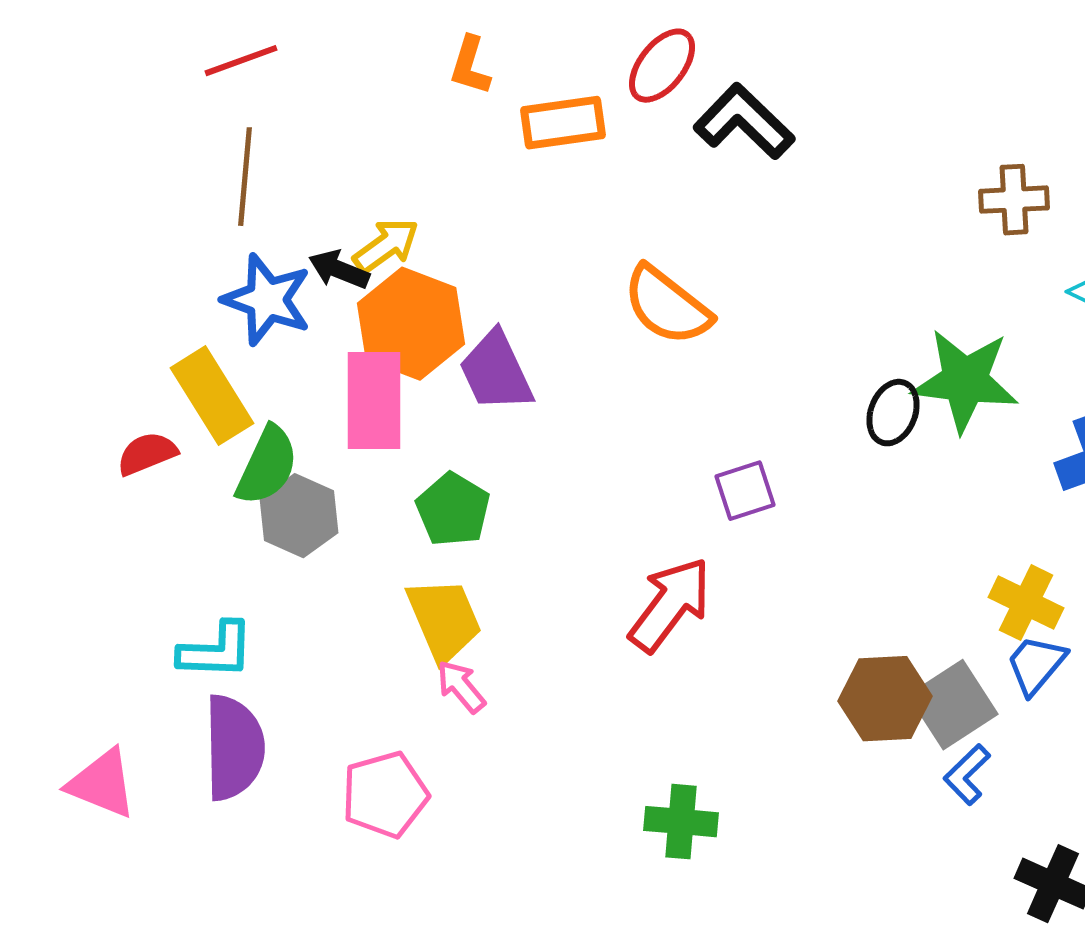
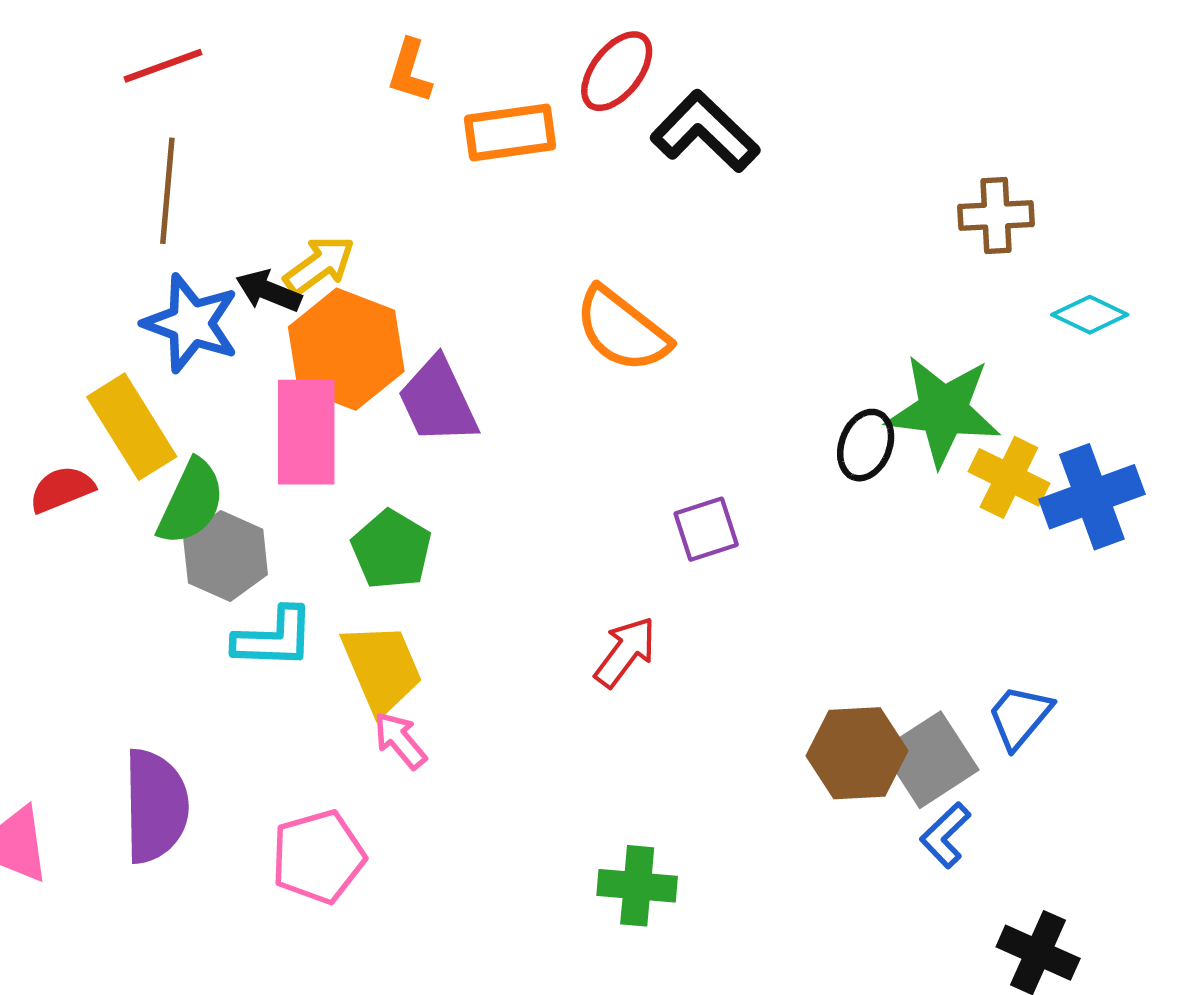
yellow cross: (1026, 603) -> (1009, 477), moved
red arrow: (670, 605) -> (625, 652), size x0.7
cyan L-shape: (216, 651) -> (274, 638), moved

